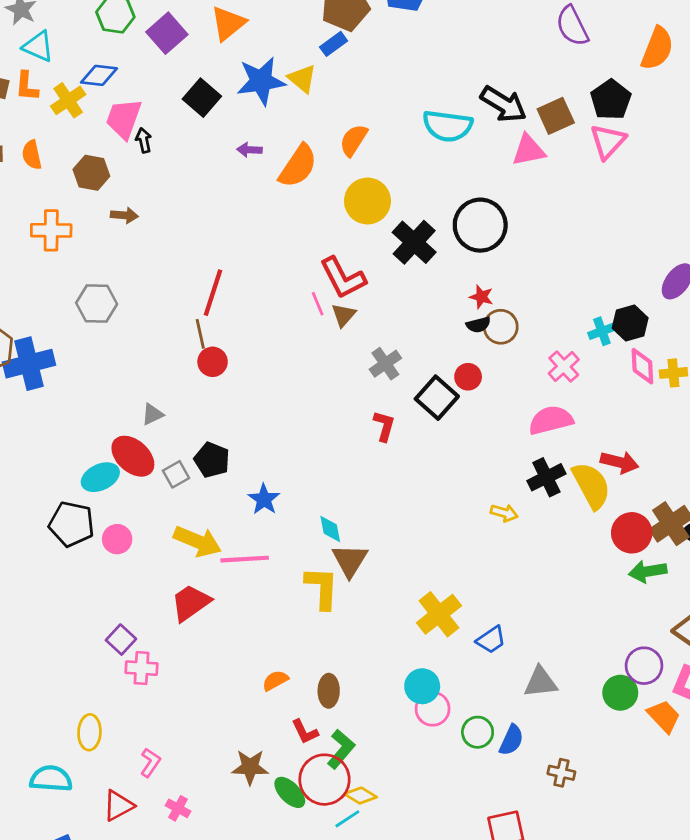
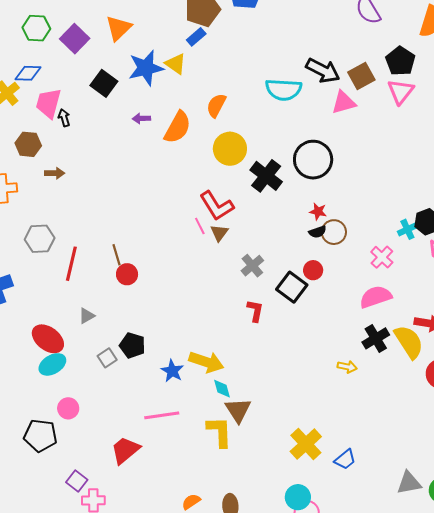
red line: (213, 293) -> (71, 264), moved
red ellipse: (133, 456) -> (48, 339), moved
black pentagon: (72, 524) -> (40, 436), moved
yellow arrow: (197, 541) -> (206, 362), moved
gray triangle: (541, 682) -> (409, 483), moved

